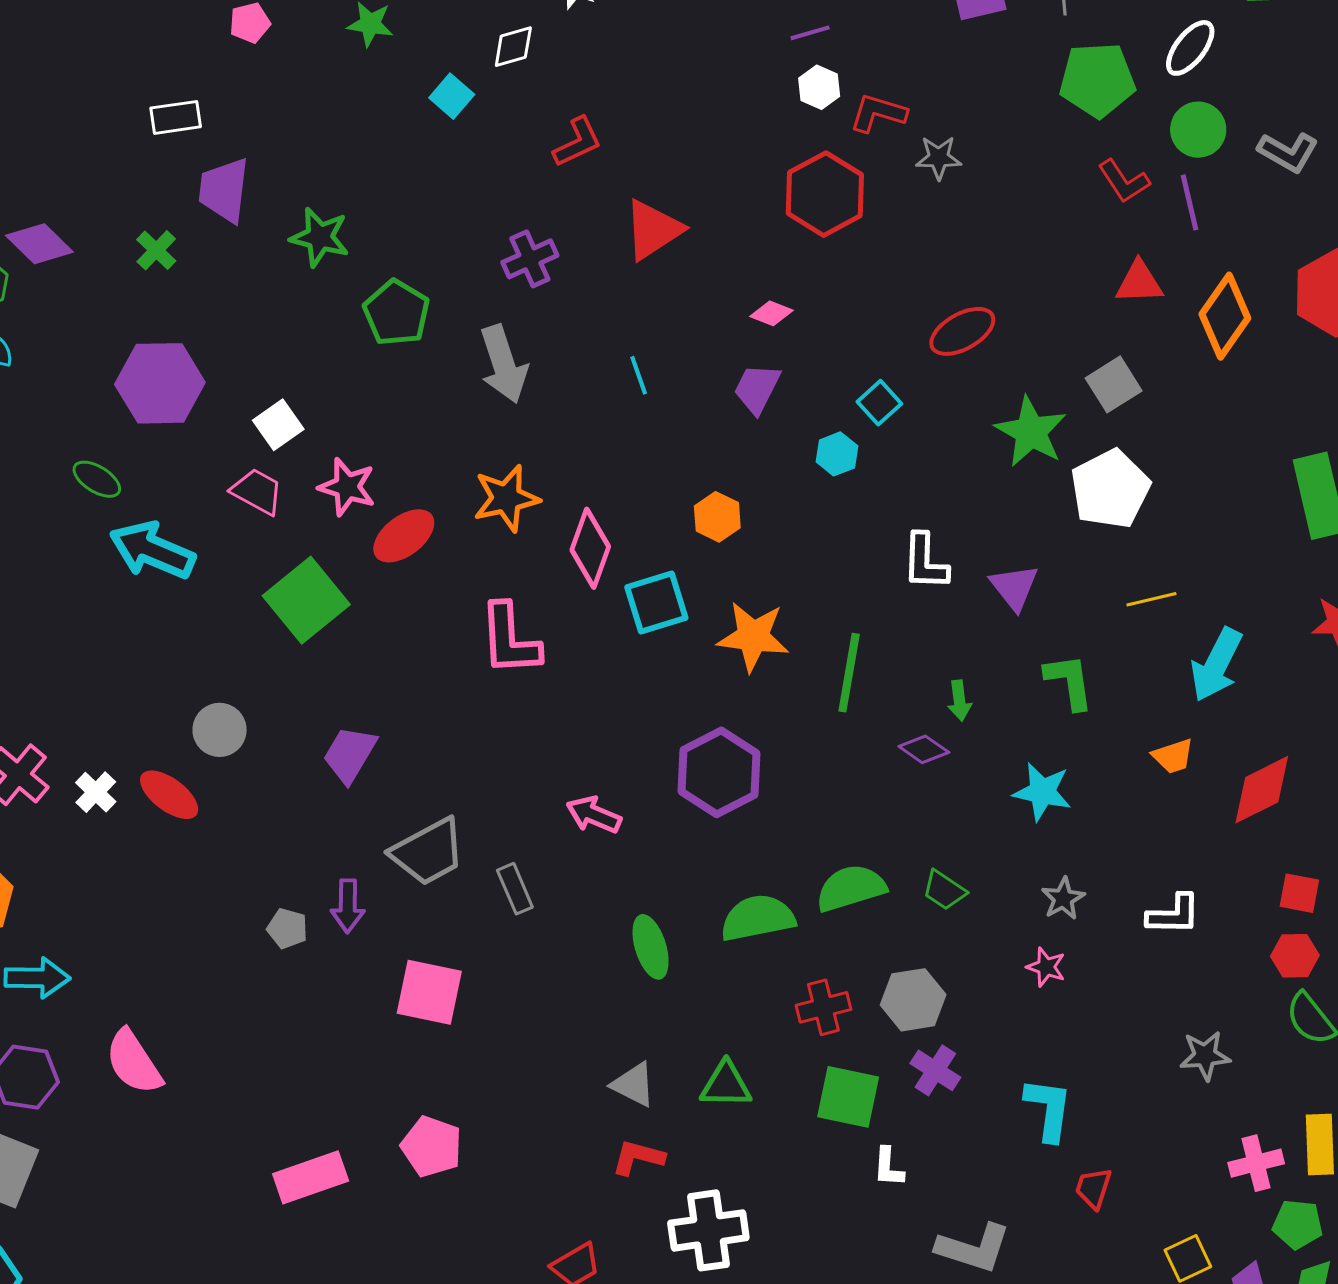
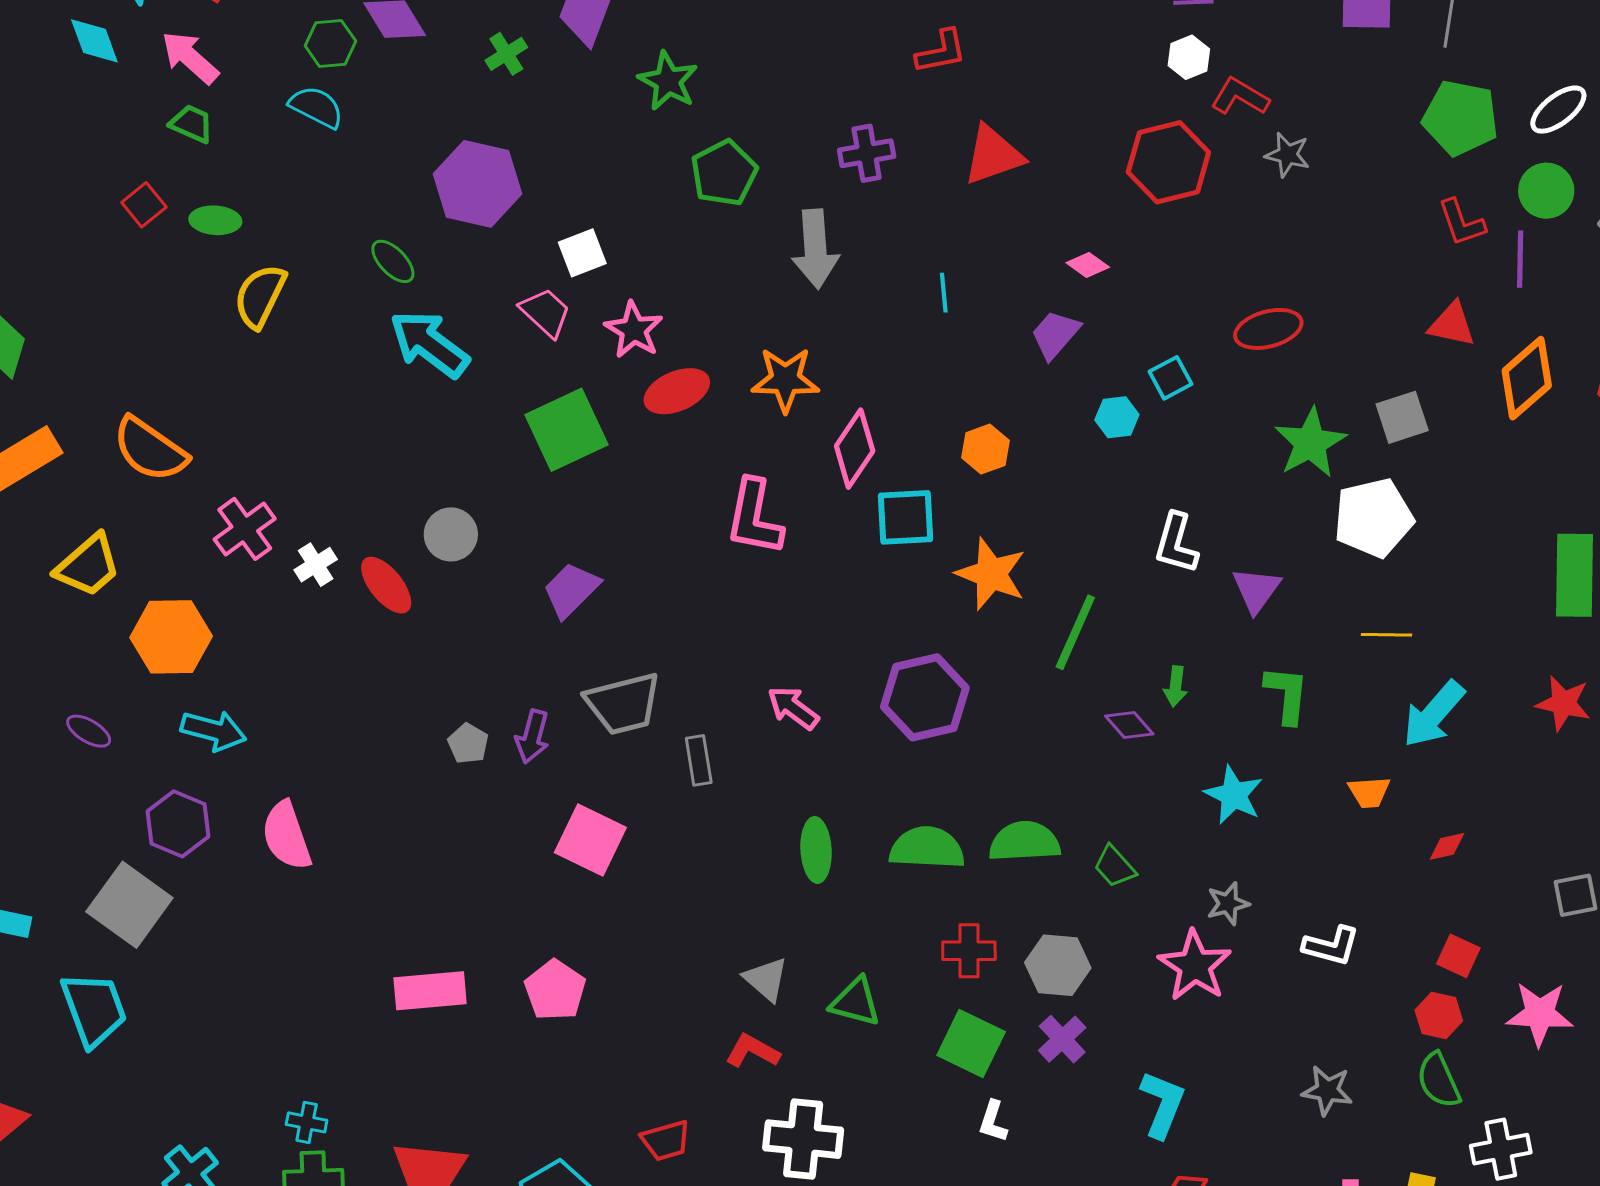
red diamond: (1262, 790) -> (1447, 846), size x0.5
pink star: (1046, 967) -> (1195, 966), size x1.8

